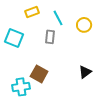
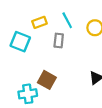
yellow rectangle: (32, 12) -> (39, 22), moved

